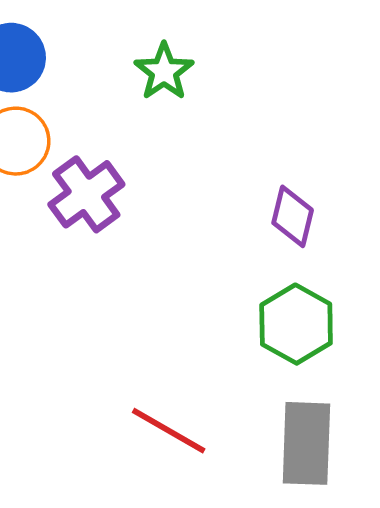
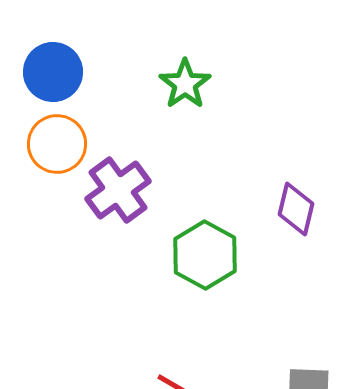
green hexagon: (296, 324) -> (205, 255), moved

